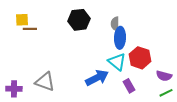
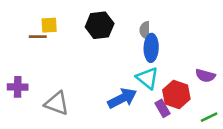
yellow square: (22, 20) -> (49, 25), moved
red hexagon: (140, 58) -> (176, 94), moved
purple semicircle: (164, 76) -> (205, 76), moved
purple cross: (14, 89) -> (18, 87), moved

